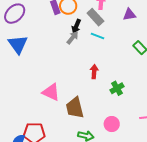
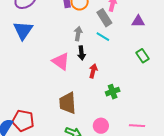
black arrow: (76, 26) -> (82, 53), moved, turned -40
gray arrow: (72, 38) -> (78, 34), turned -40
pink triangle: (51, 92) -> (61, 61), moved

